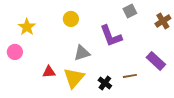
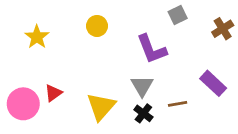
pink circle: (15, 52) -> (23, 104), moved, size x1.5
gray triangle: (82, 53) -> (142, 86), moved, turned -42
red triangle: (49, 72) -> (53, 93), moved, turned -32

